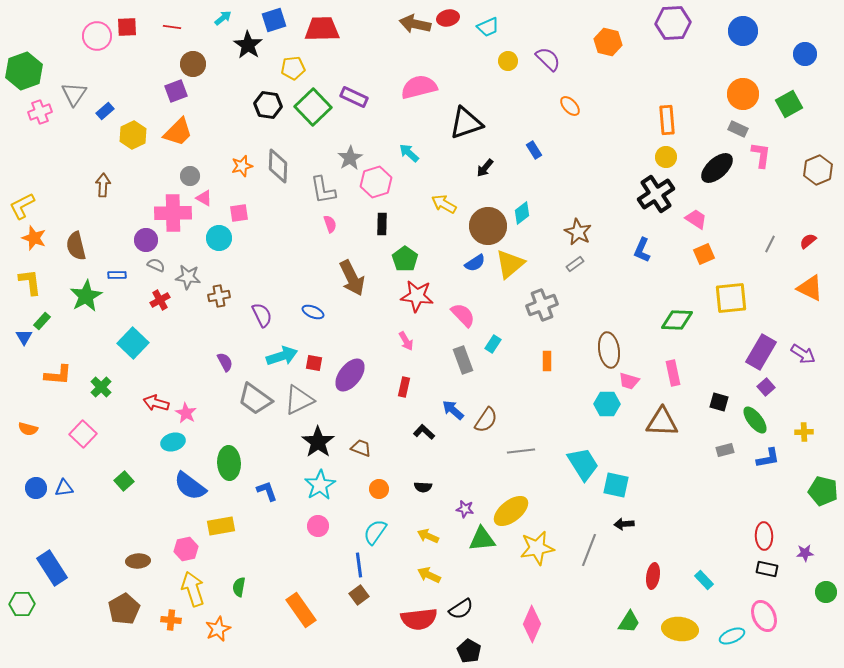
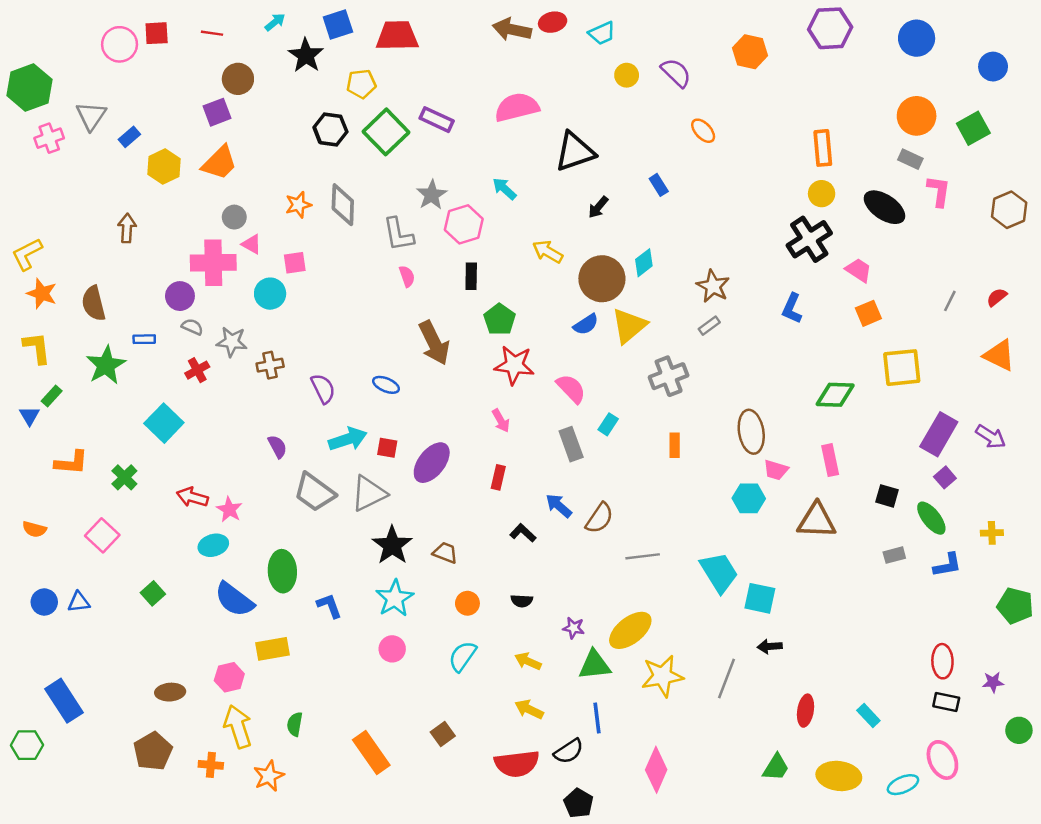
black ellipse: (717, 168) -> (884, 207), turned 76
blue line: (359, 565) -> (597, 718), moved

